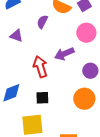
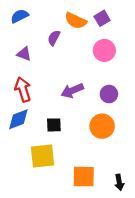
purple arrow: (64, 54) -> (72, 91), moved
red arrow: (40, 67) -> (23, 89), moved

